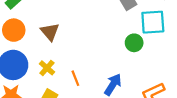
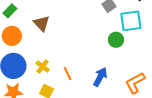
brown triangle: (50, 32) -> (42, 23), moved

